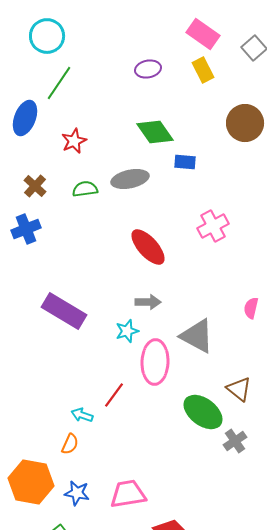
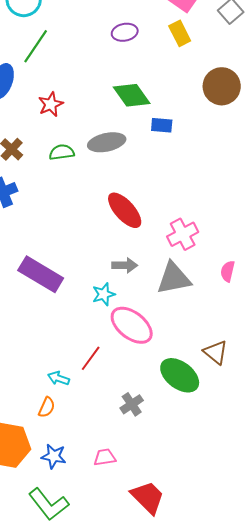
pink cross: (213, 226) -> (183, 234), moved
gray triangle: (197, 336) -> (174, 278), moved, turned -39
pink ellipse: (155, 362) -> (132, 325), turned -54
gray cross: (235, 441) -> (132, 404), moved
pink trapezoid: (128, 494) -> (105, 457), size x0.6

